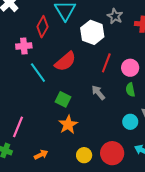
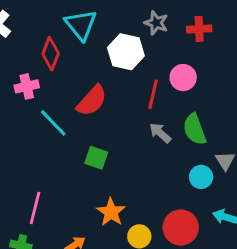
pink circle: (130, 68) -> (183, 78), moved
green semicircle: (130, 90) -> (195, 129), size x1.5
gray arrow: (98, 93) -> (160, 133), moved
orange star: (68, 125) -> (111, 212), moved

